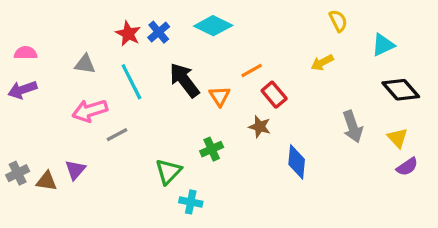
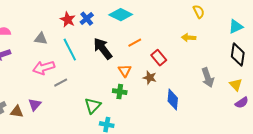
cyan triangle: (383, 45) -> (236, 27), moved
yellow arrow: (322, 63) -> (189, 38), turned 32
orange line: (252, 71) -> (135, 43), moved
black diamond: (401, 90) -> (238, 55), turned 50
orange triangle: (220, 96) -> (125, 71), moved
green cross: (212, 149) -> (120, 92), turned 32

